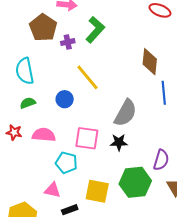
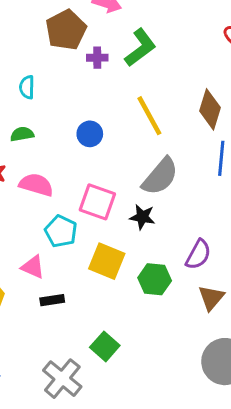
cyan semicircle: (25, 71) -> (27, 87), size x0.6
yellow line: (87, 77) -> (149, 116), moved
blue circle: (65, 99) -> (90, 134), moved
green hexagon: (135, 182) -> (155, 279), size x0.7
yellow square: (97, 191) -> (107, 261), moved

